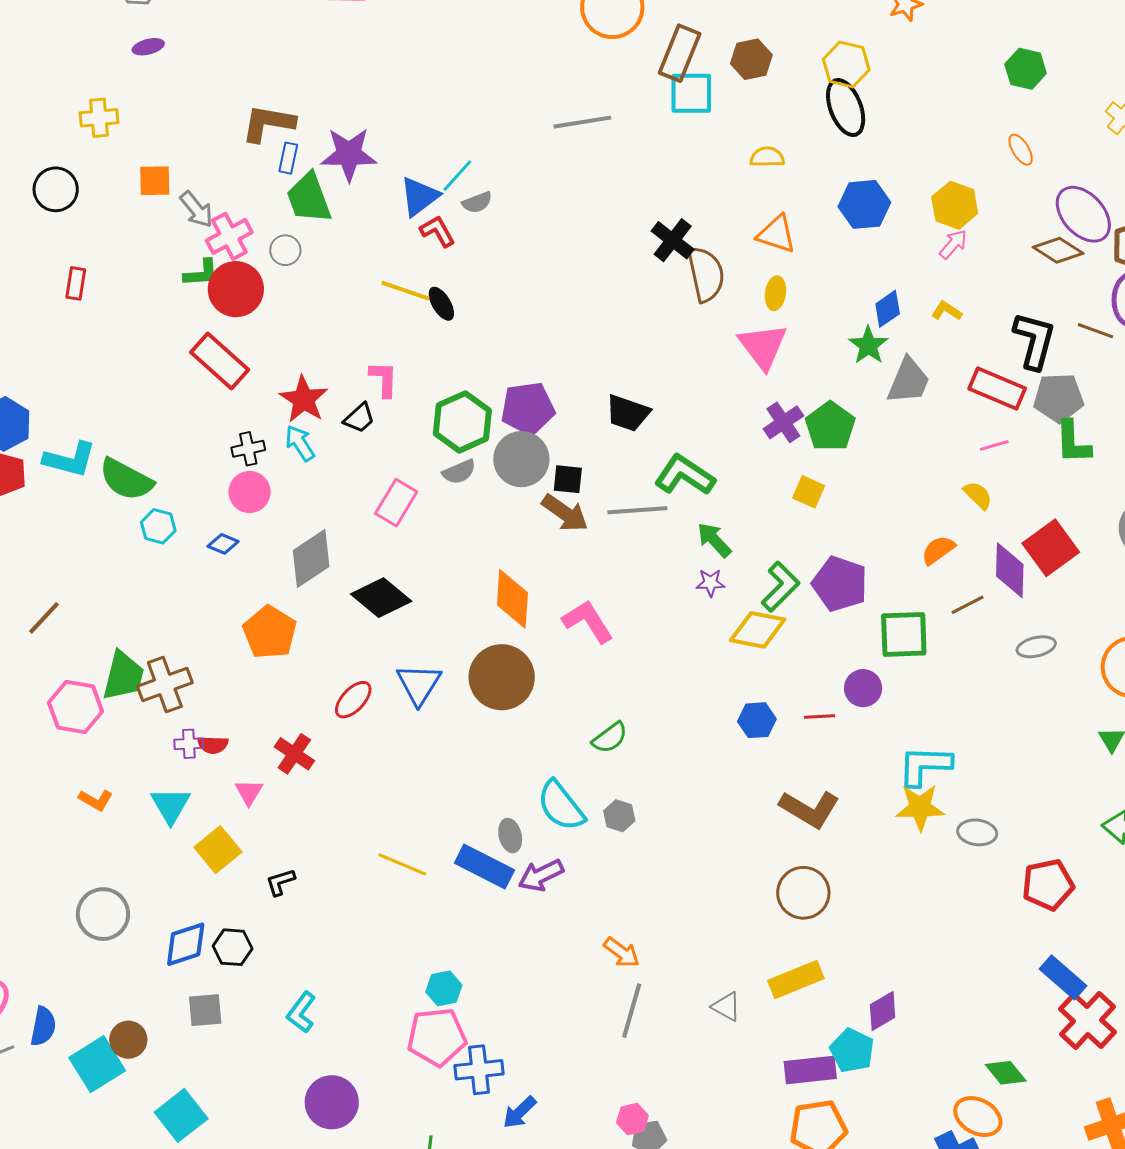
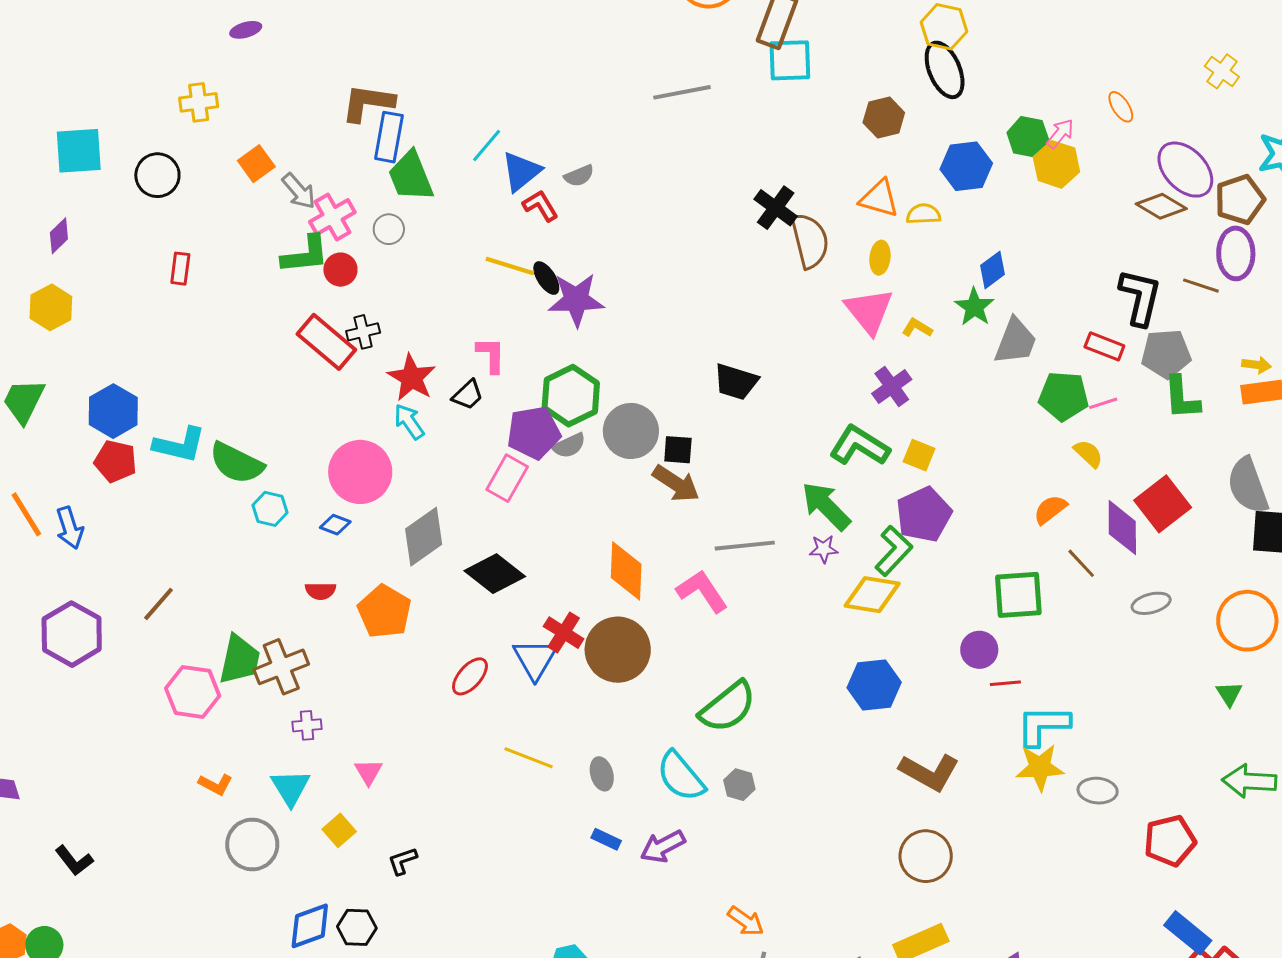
brown hexagon: (751, 59) -> (884, 118), moved
green hexagon: (1026, 69) -> (1028, 137), moved
purple star: (349, 154) -> (576, 300), moved
yellow semicircle: (767, 157) -> (923, 214), moved
blue rectangle: (288, 158) -> (389, 137), size x1.6
cyan line: (457, 176) -> (487, 145), moved
orange square: (155, 181) -> (256, 164), turned -33
pink arrow: (953, 244) -> (1060, 133), moved
green L-shape: (201, 273) -> (305, 255), size x1.4
red circle: (236, 289) -> (340, 270), size x0.6
yellow L-shape: (947, 311) -> (917, 328), moved
red rectangle: (997, 388) -> (1104, 346), size x0.7
purple pentagon: (528, 408) -> (534, 433), moved
green pentagon: (830, 426) -> (1064, 396), moved, turned -30
black cross: (248, 449) -> (363, 332), moved
green L-shape: (685, 475) -> (859, 446), moved
pink circle: (250, 492) -> (360, 472), size x1.5
gray line: (637, 510) -> (745, 546), moved
green arrow: (714, 540) -> (826, 506), size x1.4
purple pentagon: (840, 584) -> (924, 514), moved, turned 30
brown line: (968, 605) -> (1081, 563), turned 76
red line: (819, 717) -> (1005, 683), moved
blue hexagon: (757, 720) -> (874, 685), size x1.4
green semicircle: (610, 738) -> (728, 707), size x1.6
red semicircle: (213, 745) -> (321, 591), moved
red cross: (294, 754) -> (564, 633), moved
gray ellipse: (510, 836) -> (602, 774), moved
yellow square: (218, 850) -> (339, 830), size x0.7
yellow line: (402, 864) -> (529, 758), moved
blue rectangle: (484, 866) -> (606, 839), size x0.5
gray circle: (103, 914) -> (252, 844), moved

